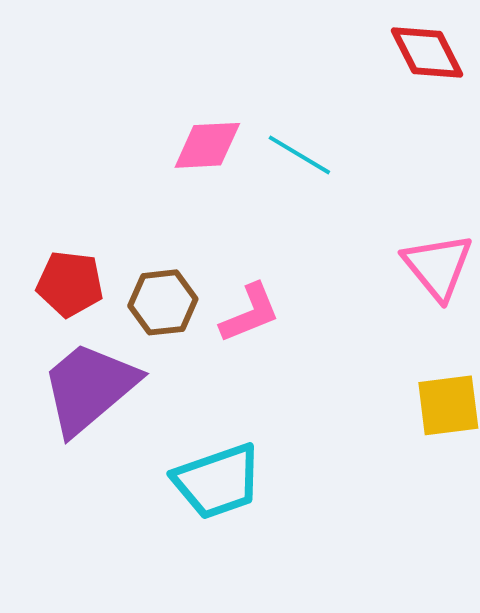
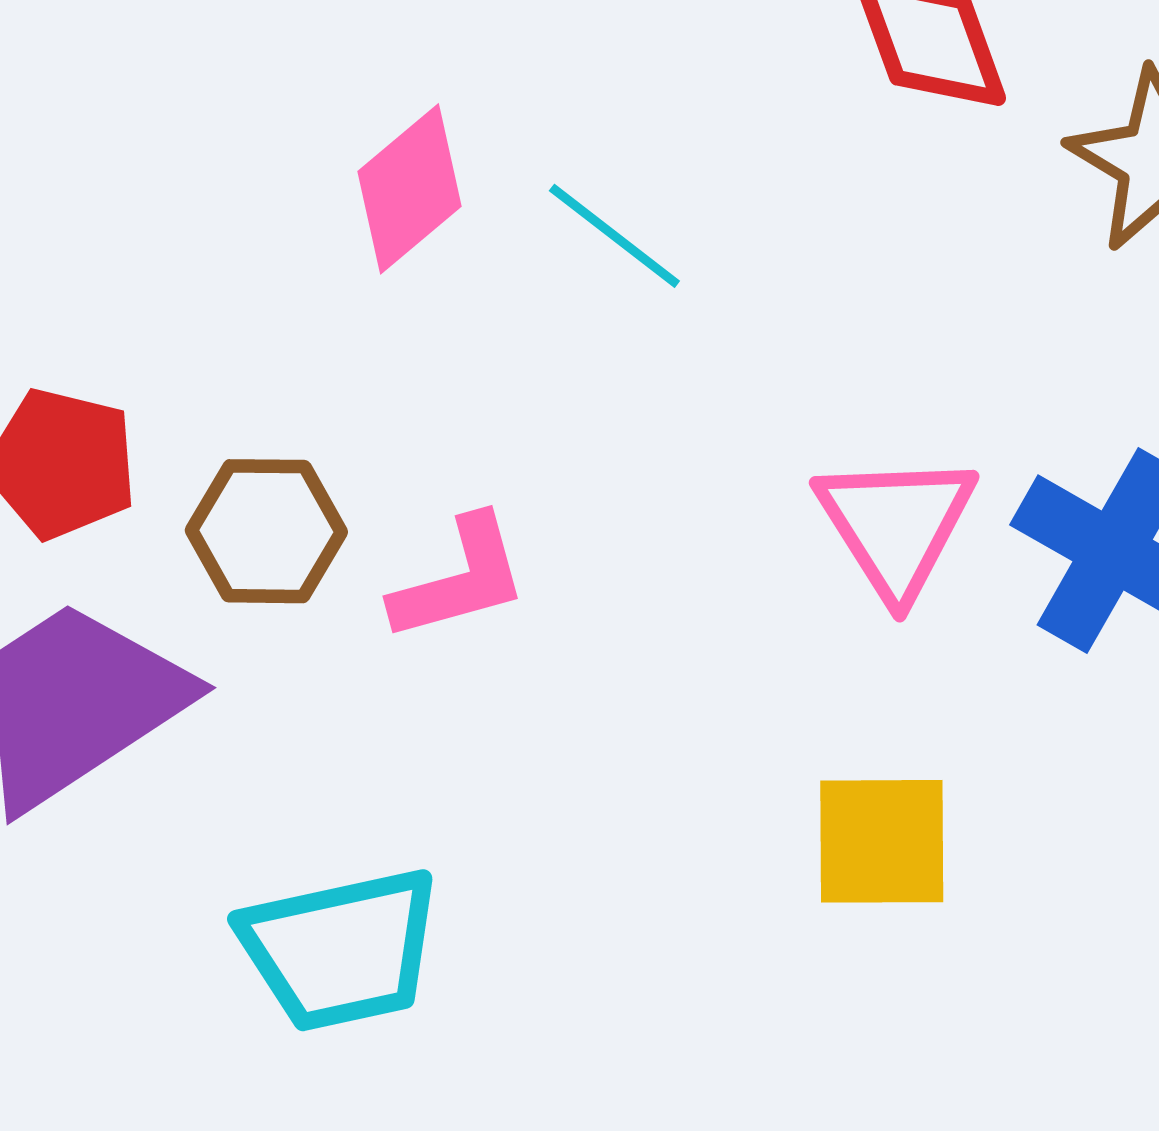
pink diamond: (207, 145) -> (409, 189), turned -44

